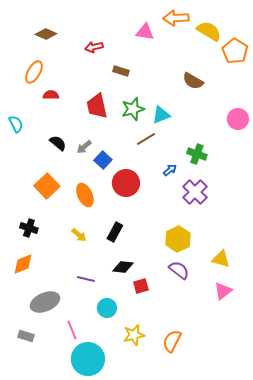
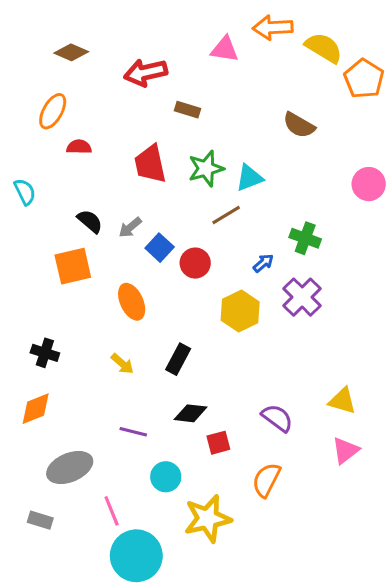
red arrow: (94, 47) -> (146, 73), size x1.5
red circle: (126, 183) -> (195, 263), moved, size x0.7
orange square: (47, 186) -> (73, 266), moved, turned 30
yellow hexagon: (178, 239) -> (240, 311), moved
yellow star: (134, 335) -> (208, 519), size x1.4
orange semicircle: (172, 341) -> (266, 480), moved

